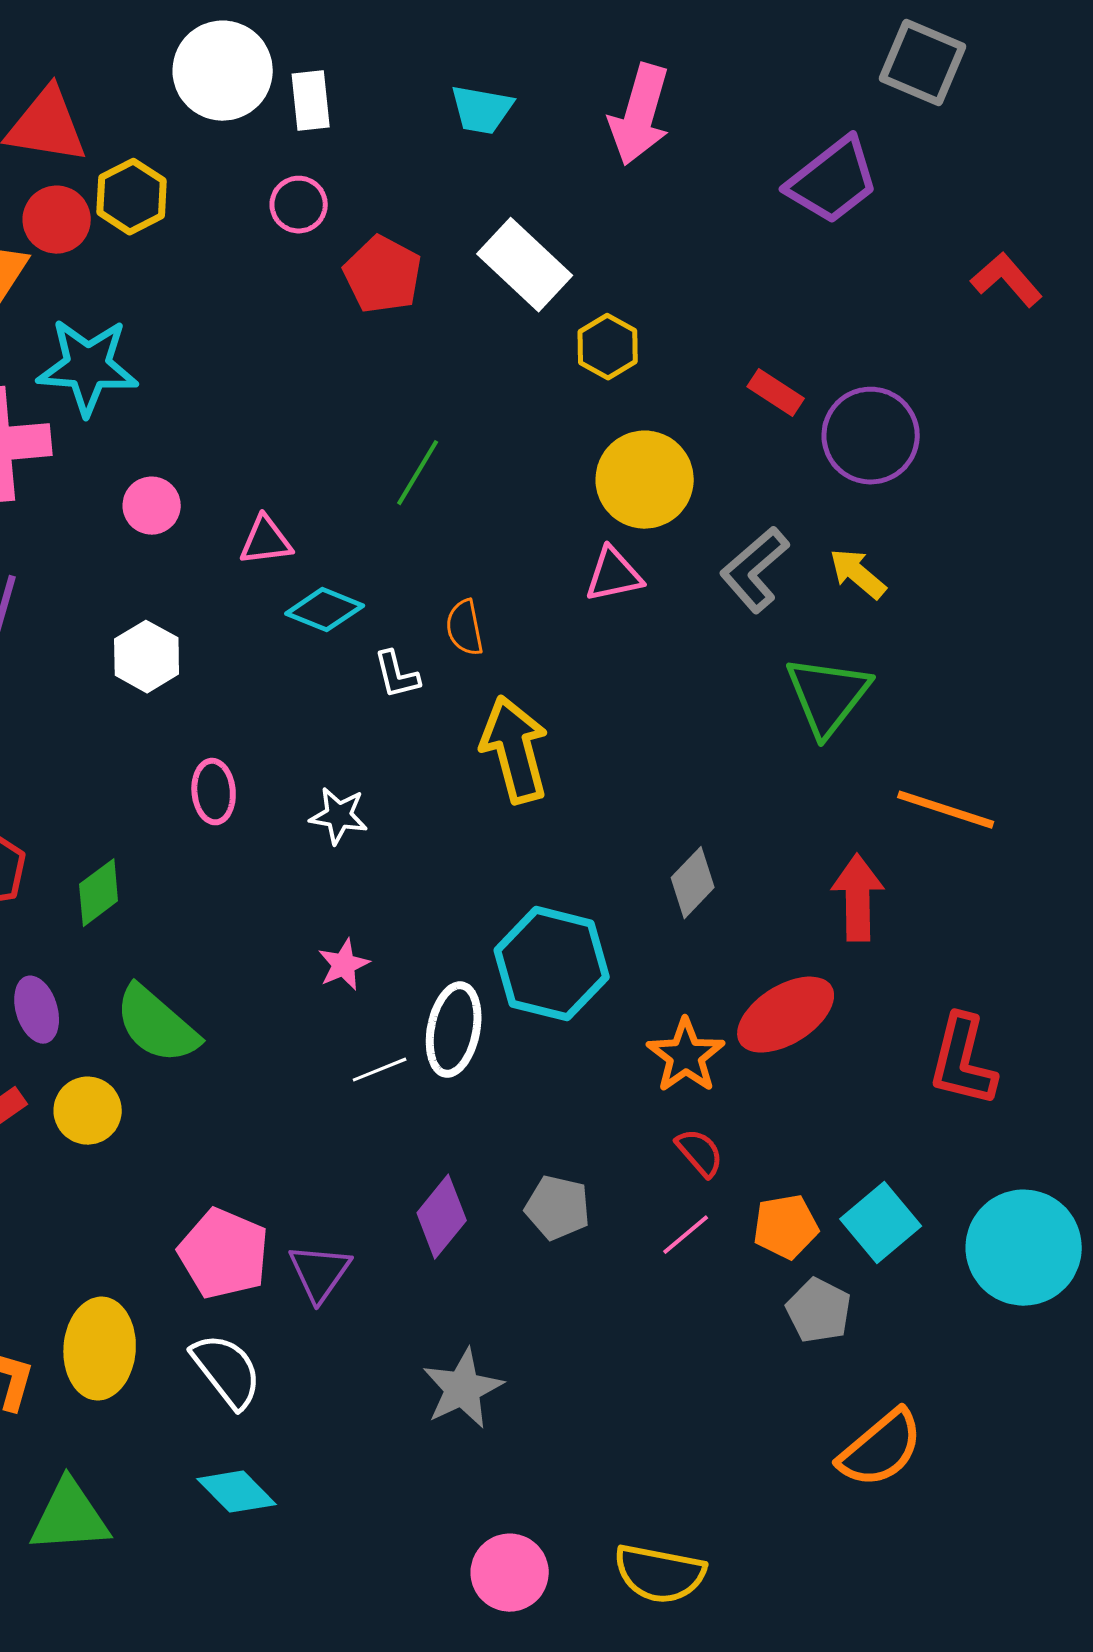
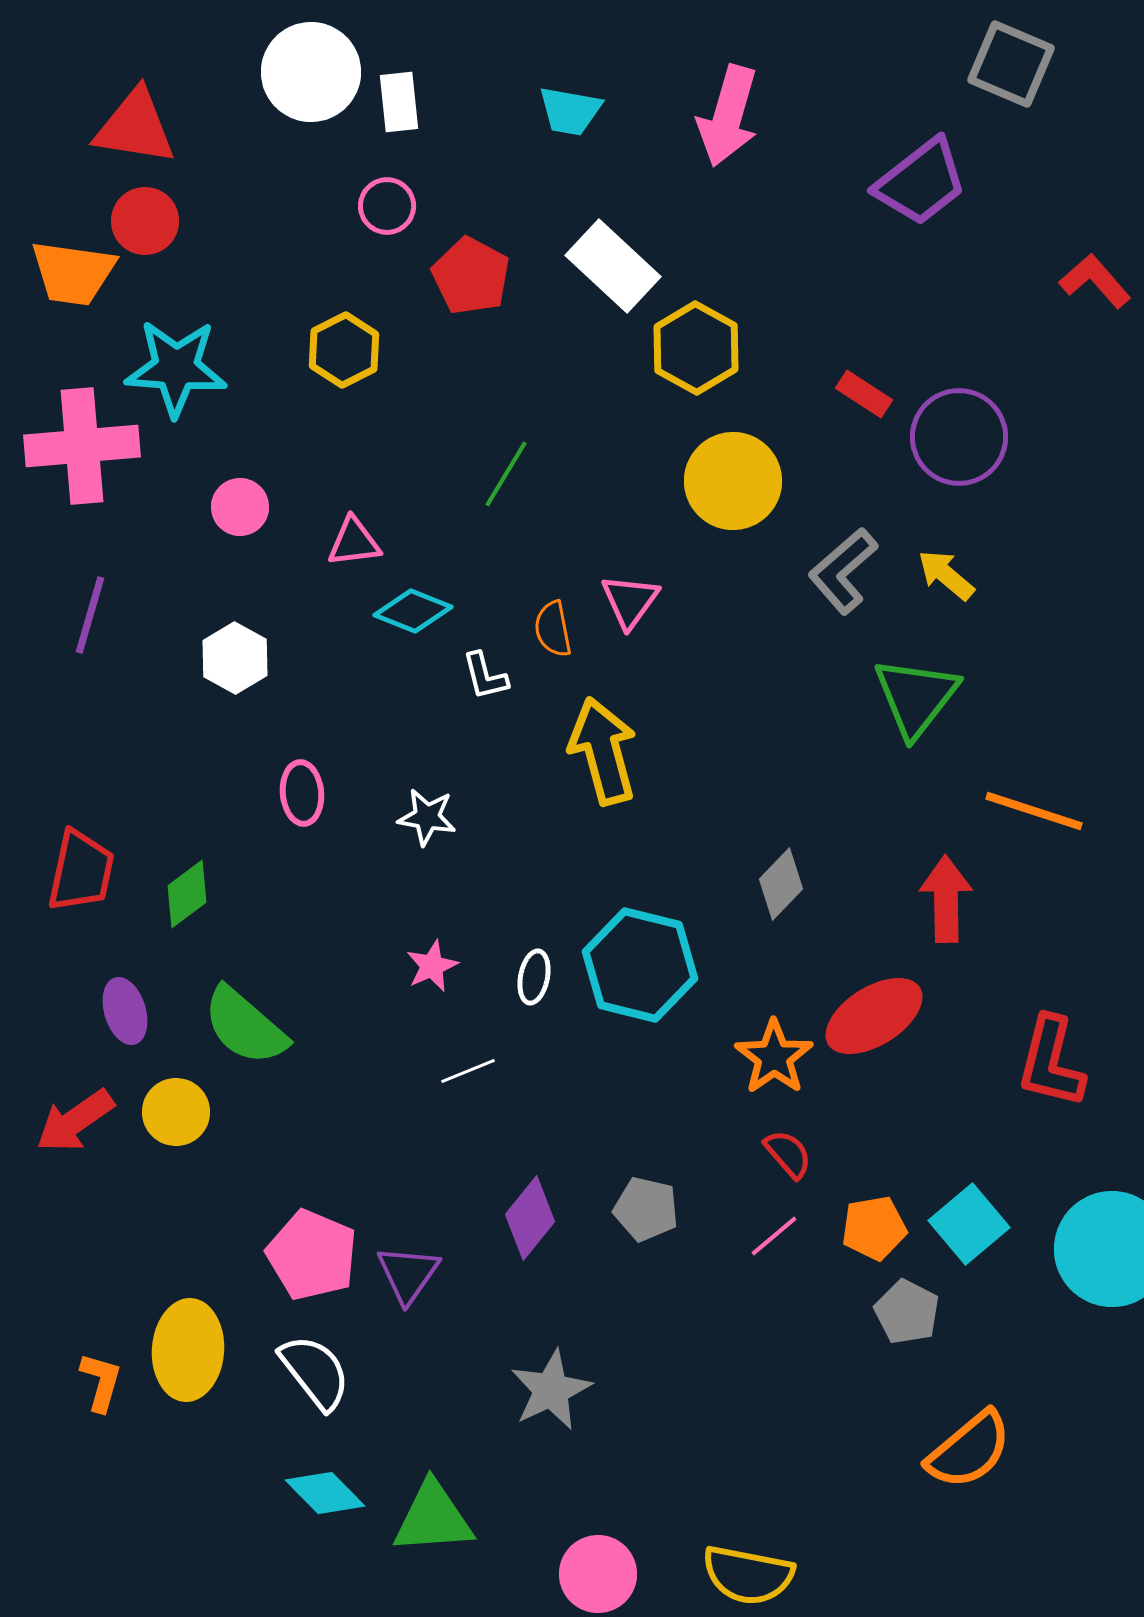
yellow hexagon: (132, 197) -> (344, 350), moved
yellow hexagon: (608, 347) -> (696, 348), size x1.4
pink triangle: (614, 575) -> (630, 601), moved, turned -42
white ellipse: (454, 1030) -> (534, 977), moved, size x0.6
green triangle: (70, 1517) -> (433, 1518), moved

